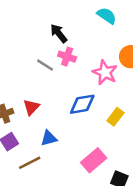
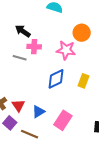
red triangle: (31, 107) -> (18, 105), moved
pink rectangle: (94, 160) -> (63, 120), moved
brown line: (30, 163) -> (30, 134), turned 66

